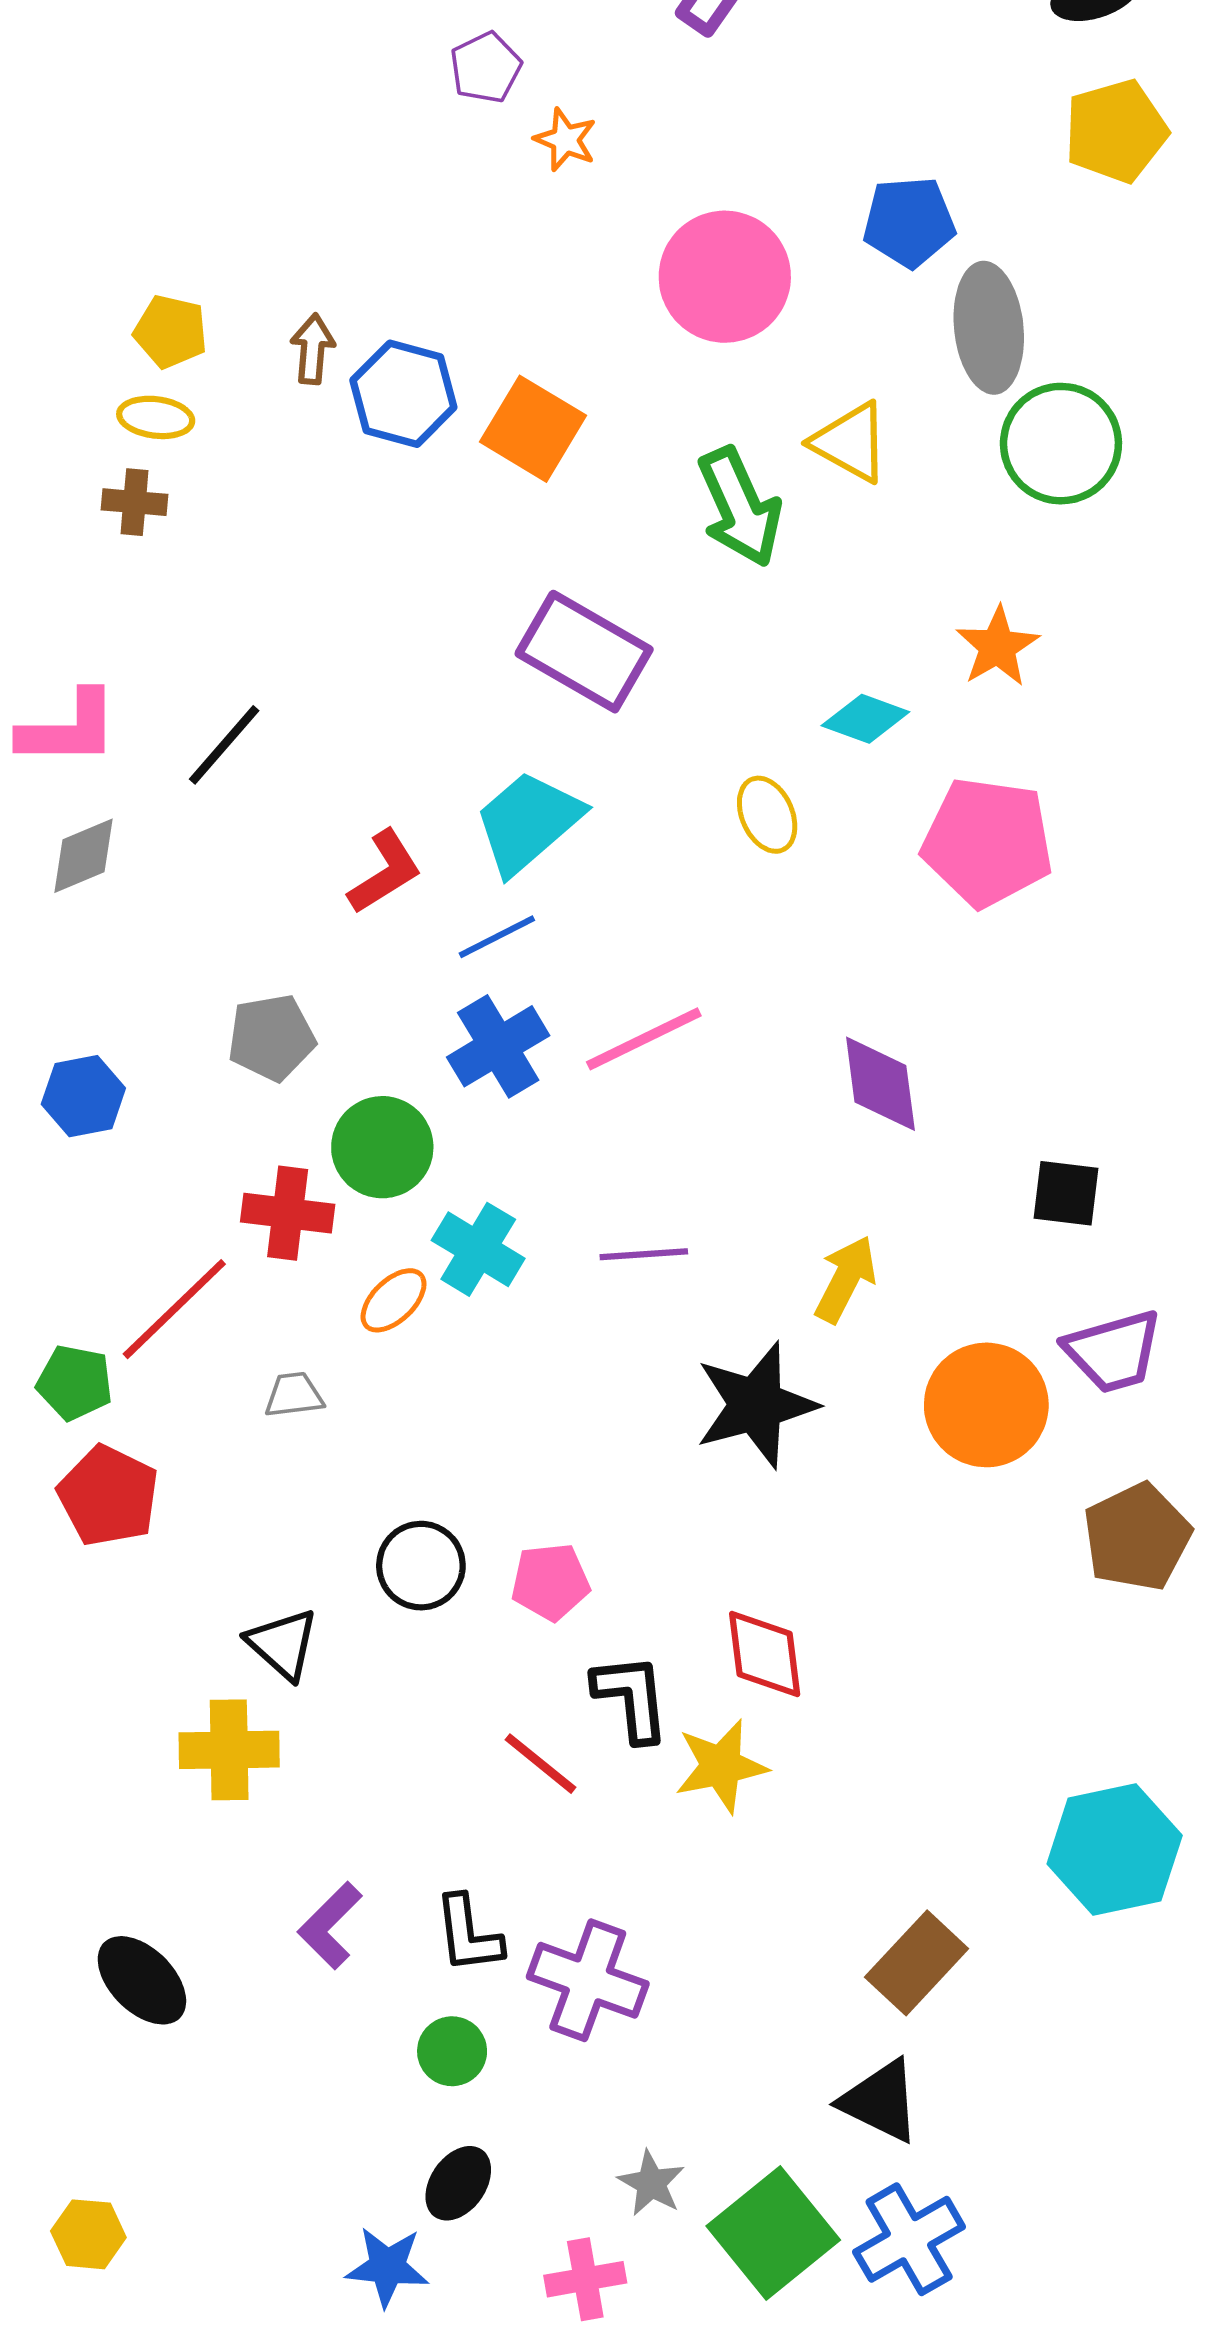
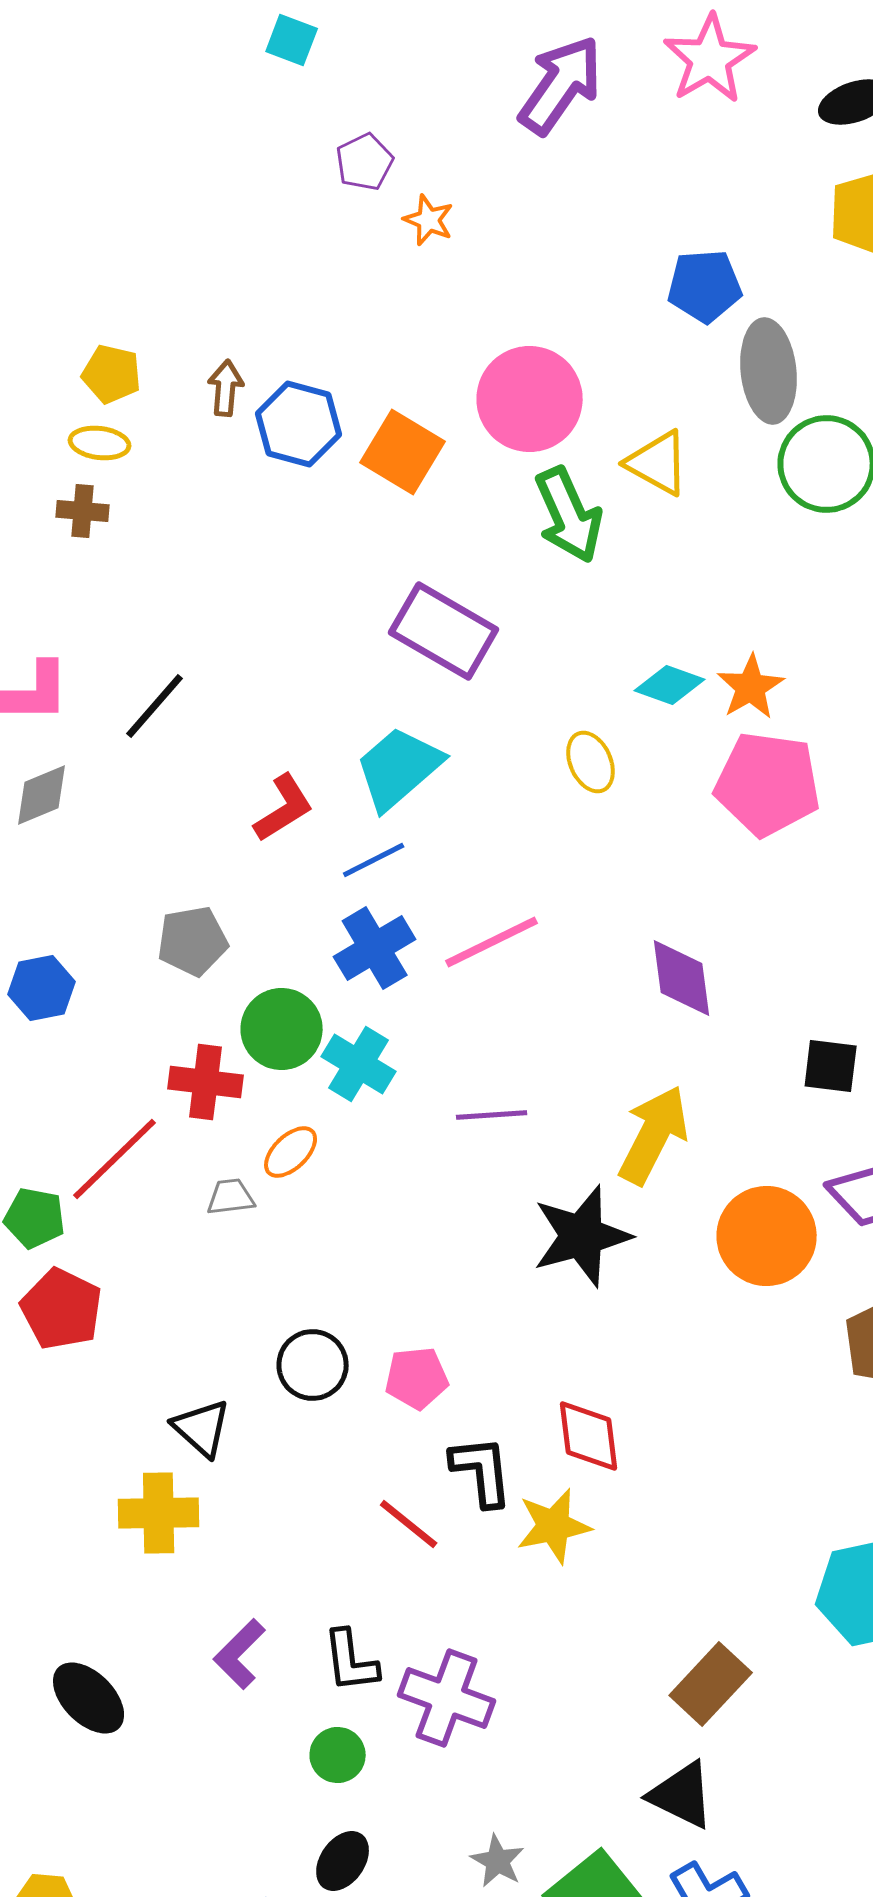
pink circle: (725, 277) -> (530, 399), moved
orange star: (997, 647) -> (751, 687), moved
cyan cross: (478, 1249) -> (359, 1064), moved
yellow arrow: (846, 1279) -> (654, 1135), size x1.4
gray trapezoid: (294, 1395) -> (231, 1197), moved

